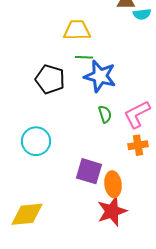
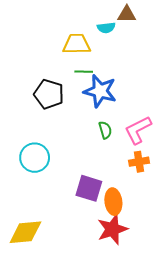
cyan semicircle: (142, 14) -> (106, 28), moved

